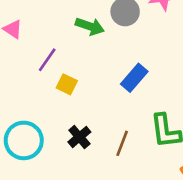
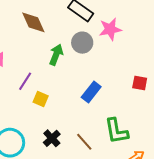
green arrow: (90, 26) -> (56, 55), turned -85
brown line: (122, 143) -> (84, 142), turned -60

